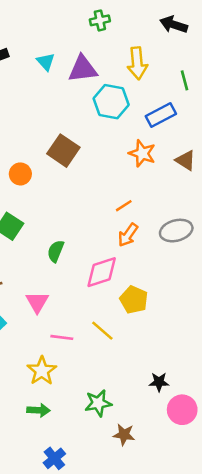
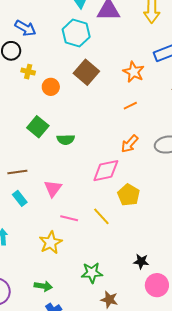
cyan hexagon: (111, 102) -> (76, 33), moved
orange star: (142, 153) -> (134, 72), moved
orange line: (124, 206) -> (130, 106), moved
green semicircle: (56, 251) -> (66, 140), moved, turned -120
green arrow: (39, 410) -> (43, 286), moved

